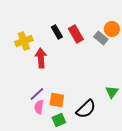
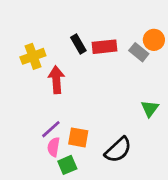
red rectangle: (76, 34) -> (104, 47), turned -66
green triangle: (112, 92) -> (150, 109), moved
green square: (59, 120) -> (67, 165), moved

